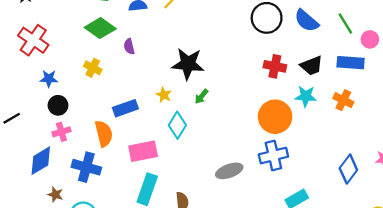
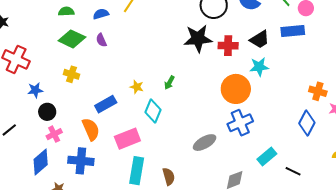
purple semicircle: (129, 46) -> (101, 40), moved
black star: (188, 64) -> (198, 38), moved
orange cross: (343, 100) -> (318, 91), moved

